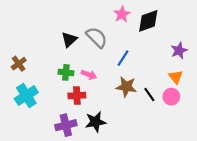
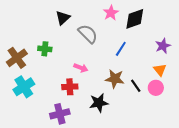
black triangle: (69, 40) -> (63, 18), moved
blue line: (123, 58) -> (121, 49), moved
brown cross: (19, 64) -> (17, 58), size x1.5
green cross: (66, 72) -> (45, 49), moved
black star: (96, 122) -> (99, 103), moved

